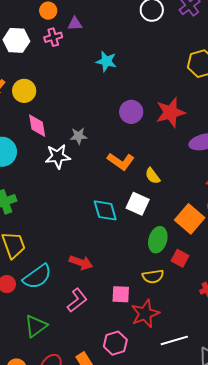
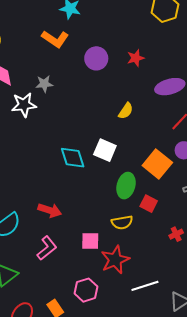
red star: (171, 112) -> (136, 58), size x0.6
orange L-shape: (121, 161) -> (55, 39), moved
yellow semicircle: (153, 176) -> (126, 111), moved, turned -108

